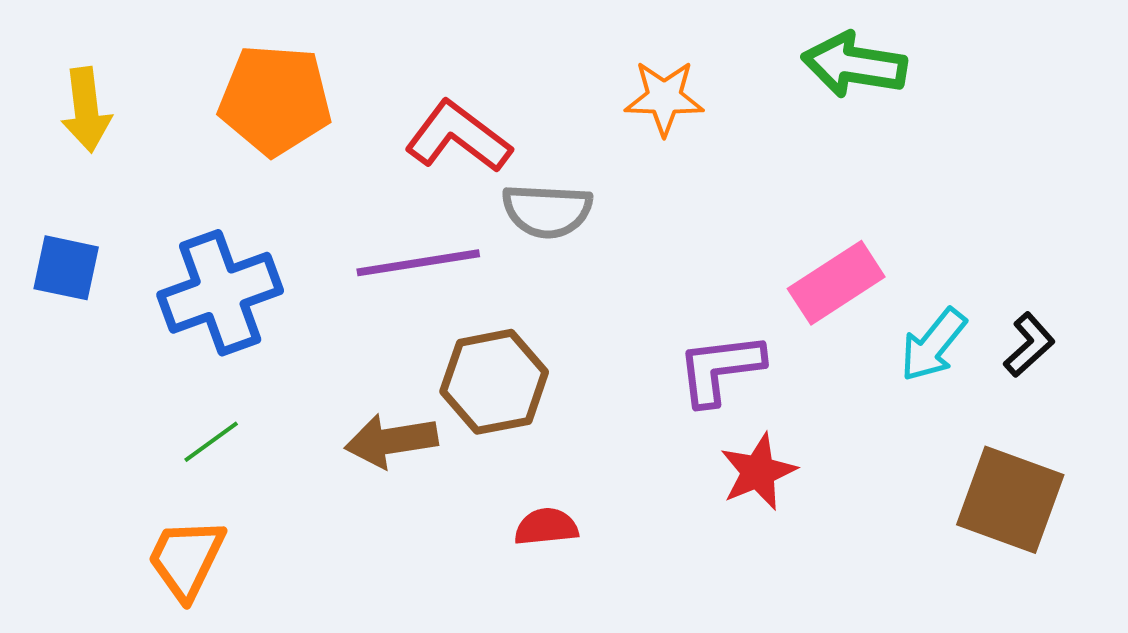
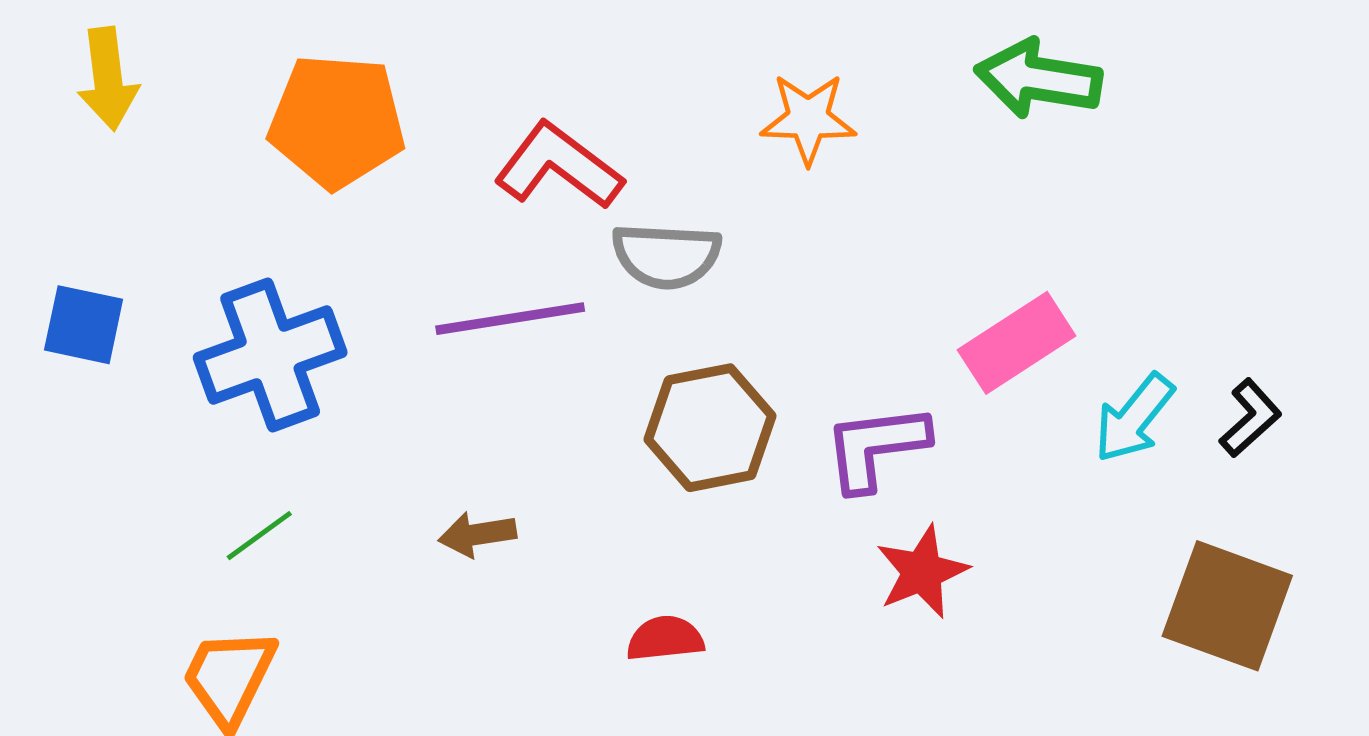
yellow arrow: (86, 110) -> (108, 79), moved
brown hexagon: (494, 382) -> (710, 428), moved
brown arrow: (391, 441) -> (477, 534), size x0.7

